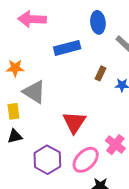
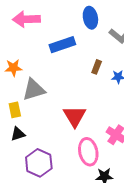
gray triangle: (34, 92) -> (34, 90), turned -45
purple hexagon: (47, 160) -> (39, 163), moved
pink ellipse: (86, 160) -> (88, 152), turned -52

